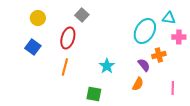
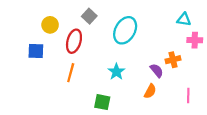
yellow circle: (38, 18) -> (50, 25), moved
cyan ellipse: (145, 31) -> (125, 30), moved
blue square: (33, 47) -> (36, 51), turned -35

